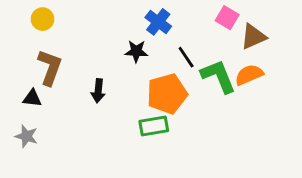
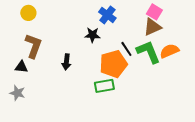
brown triangle: (253, 37) -> (152, 27), moved
black line: (186, 57) -> (126, 49), moved

